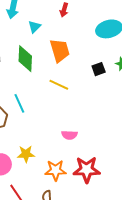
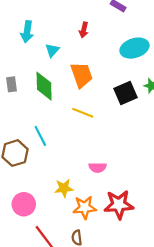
black square: (99, 69) -> (126, 93), size x1.5
yellow star: (26, 154) -> (64, 188), moved

